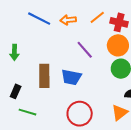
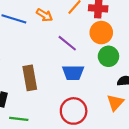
orange arrow: (68, 20) -> (44, 15), turned -133
blue trapezoid: (71, 77) -> (73, 72), moved

